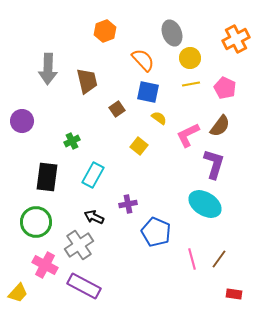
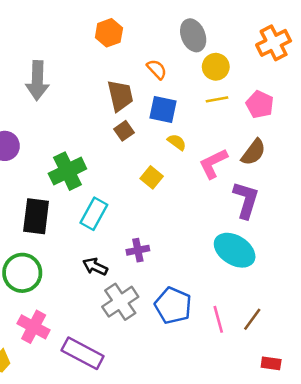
orange semicircle: (143, 60) -> (157, 69), size x0.7
brown trapezoid: (87, 81) -> (120, 96), moved
green cross: (72, 141) -> (67, 171), size x1.8
blue pentagon: (156, 232) -> (173, 305), moved
gray cross: (79, 245) -> (120, 302), moved

